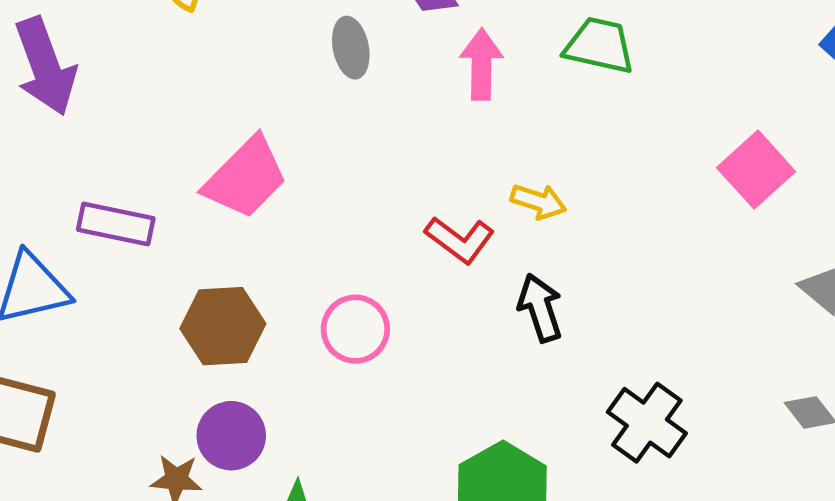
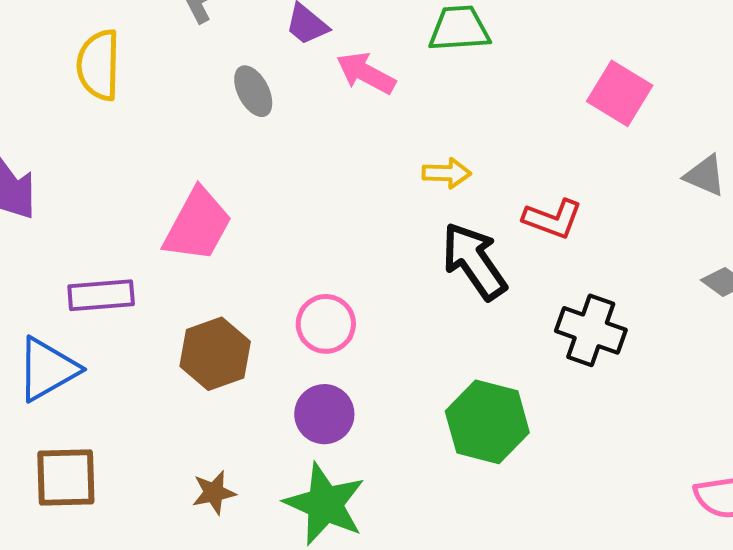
pink arrow: (481, 64) -> (366, 73), turned -46
red L-shape: (460, 240) -> (553, 219), moved
black arrow: (540, 308) -> (474, 261), size x1.4
purple circle: (231, 436) -> (324, 414), moved

